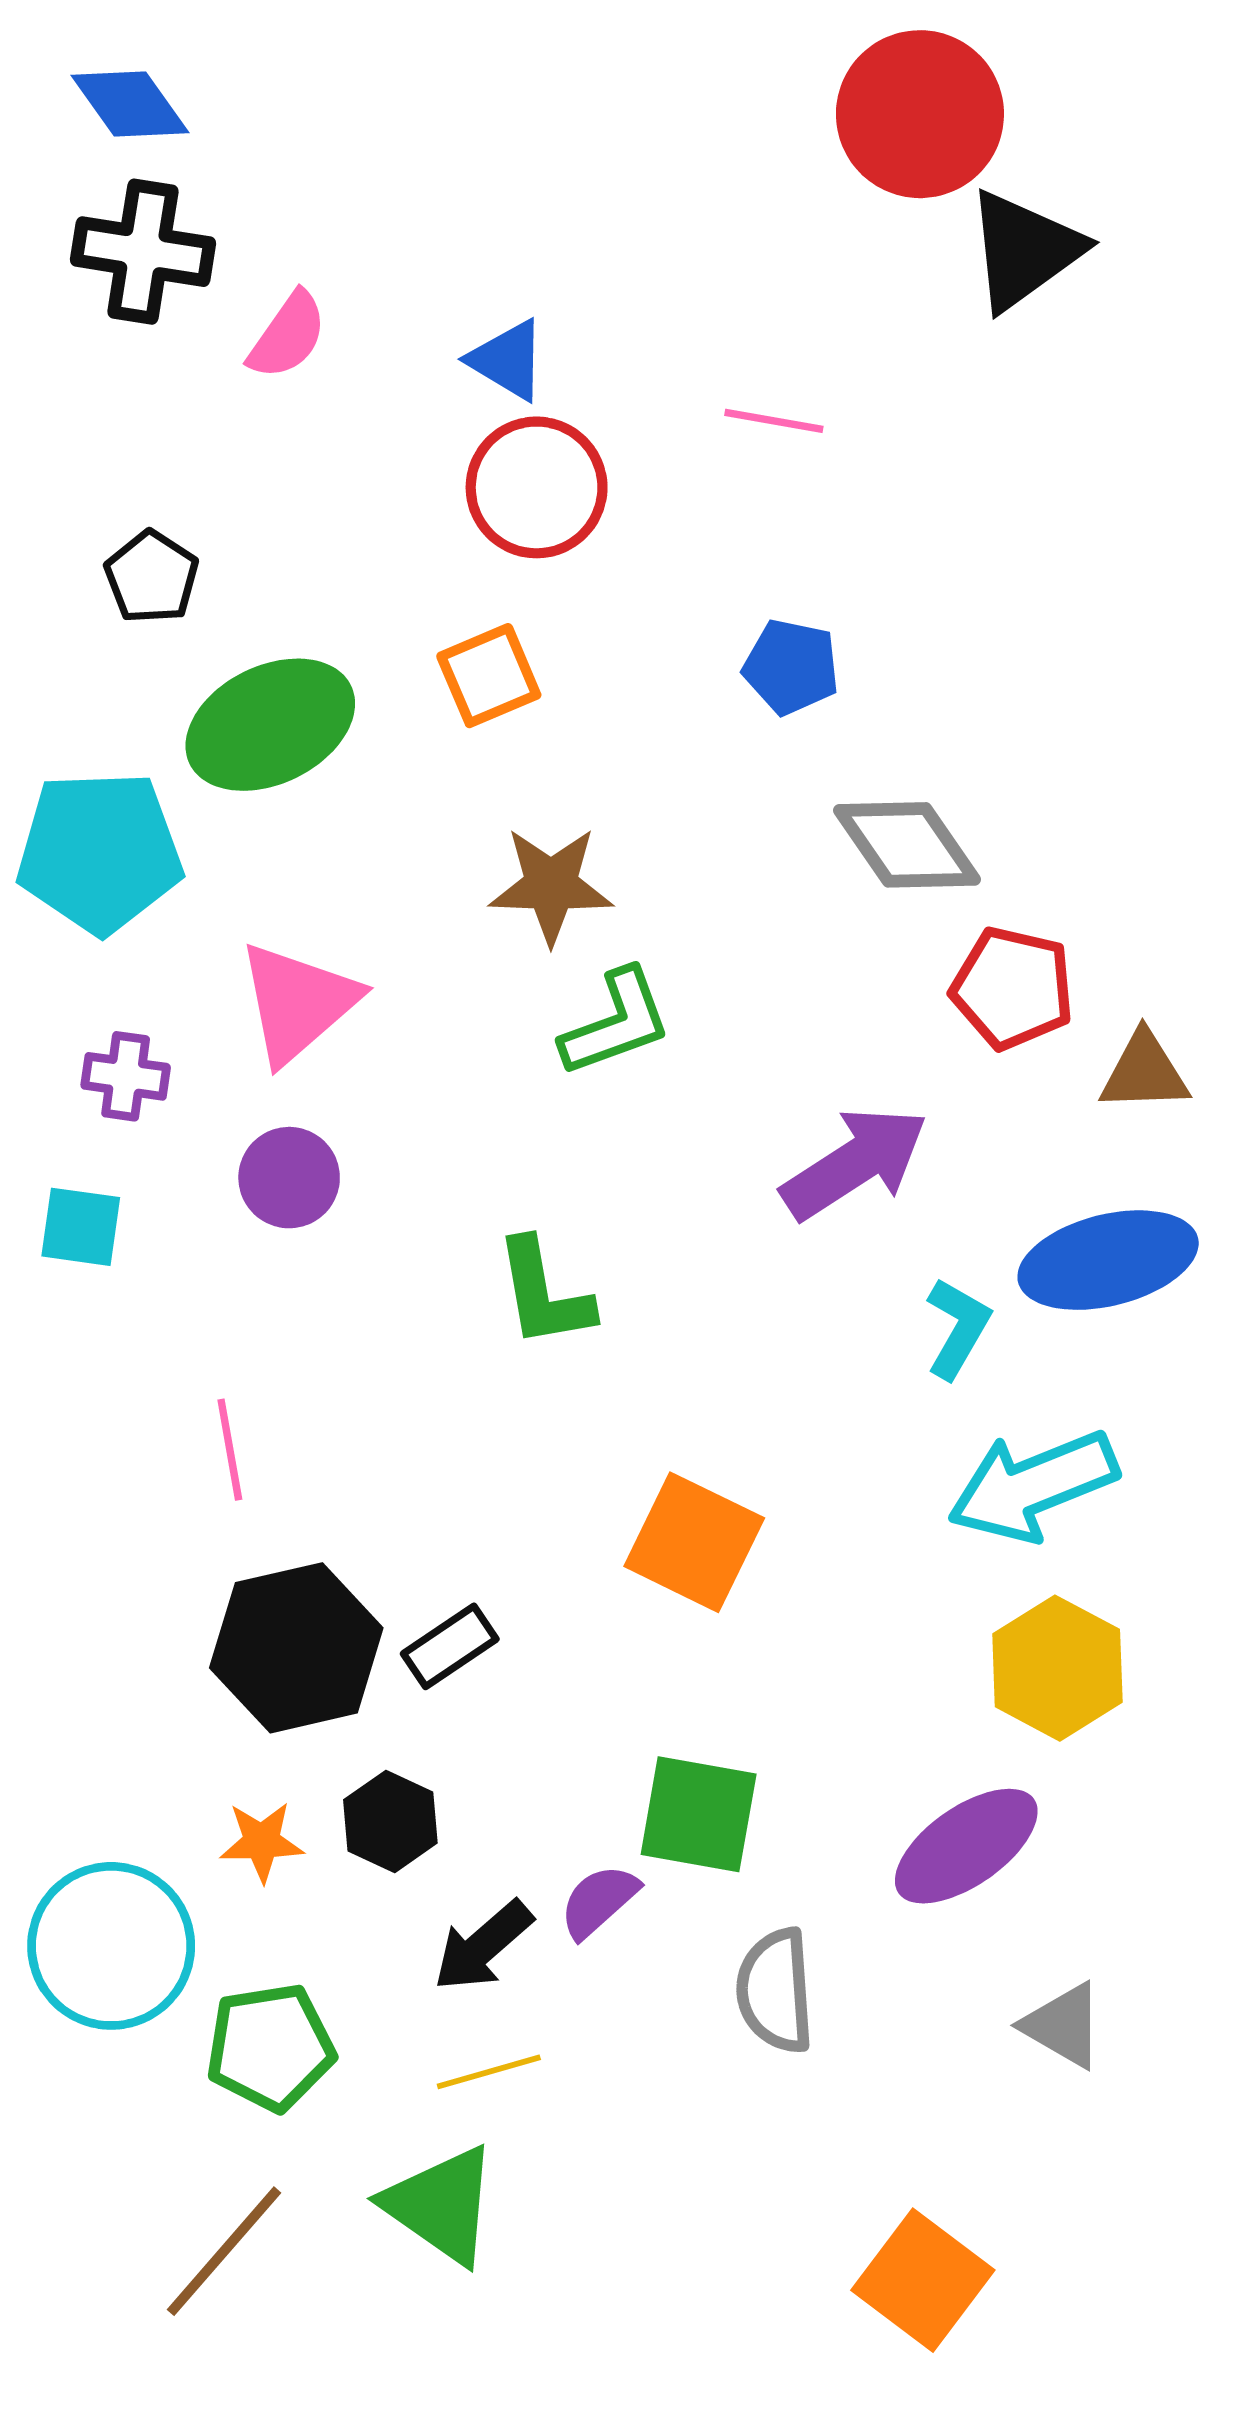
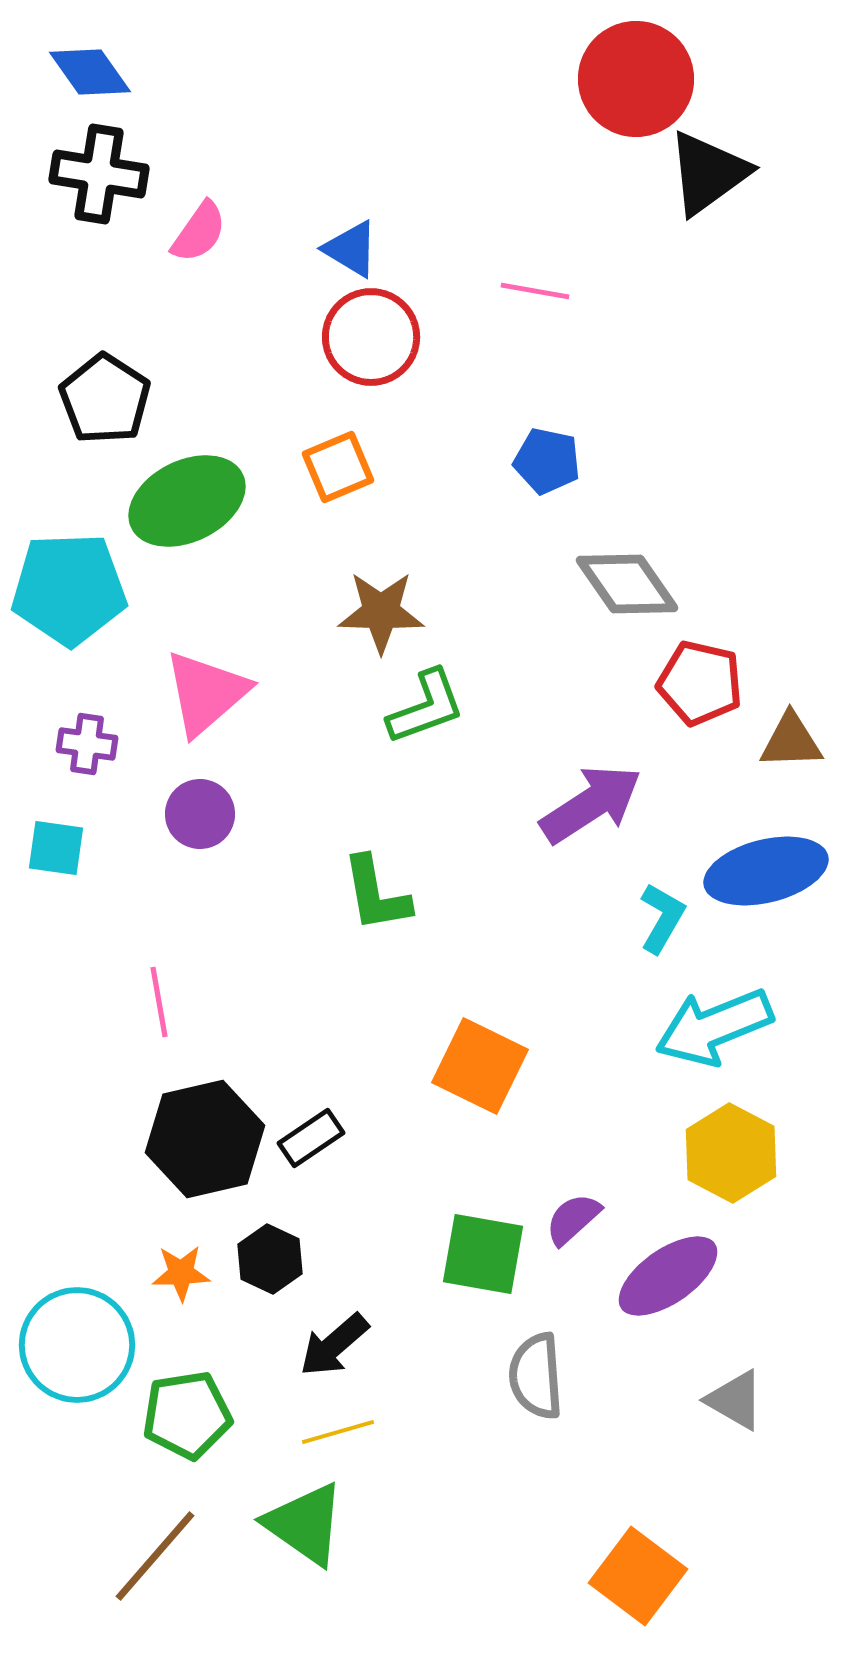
black pentagon: (152, 577) -> (105, 399), size x1.4
purple semicircle: (599, 1901) -> (573, 1219), moved

